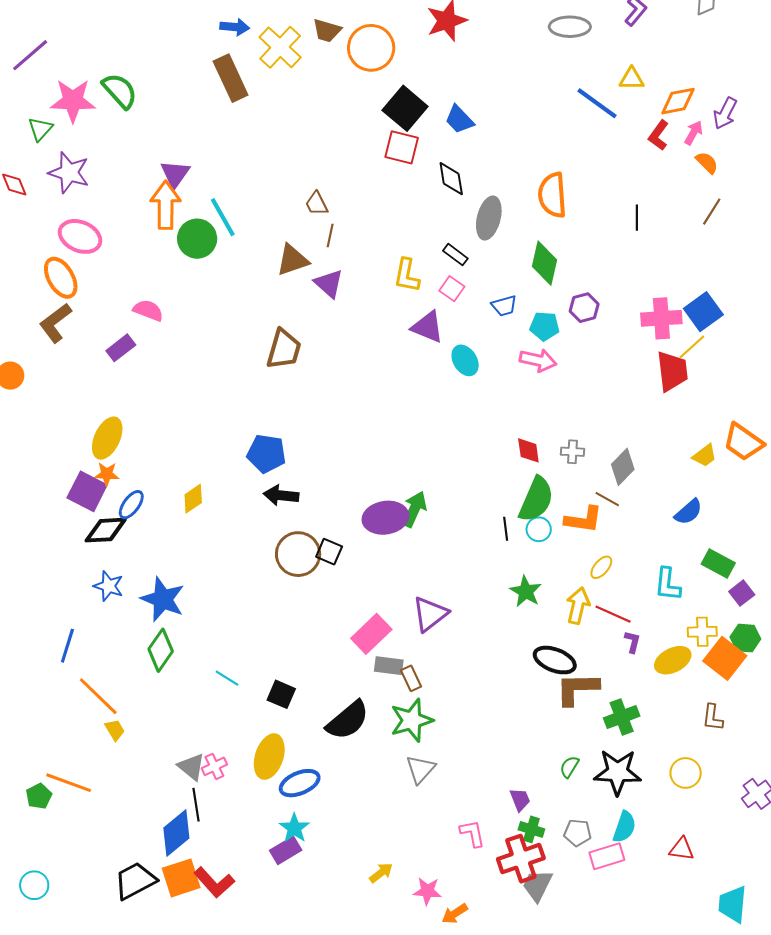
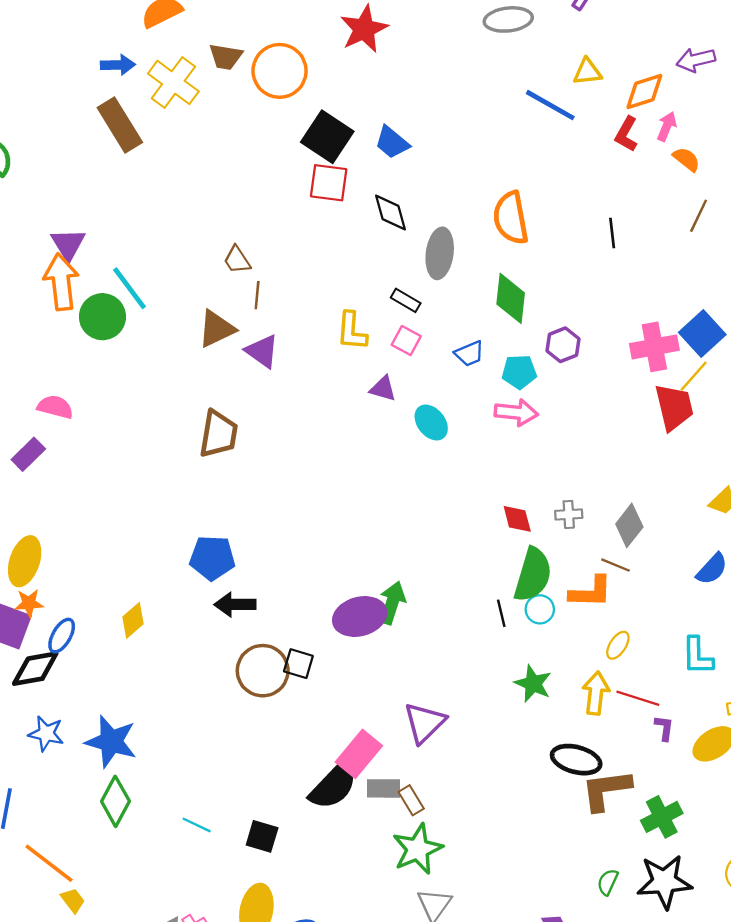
purple arrow: (725, 113) -> (696, 60), moved, turned 56
purple triangle: (427, 327) -> (383, 389), size x0.7
black semicircle: (348, 720) -> (333, 786), moved

